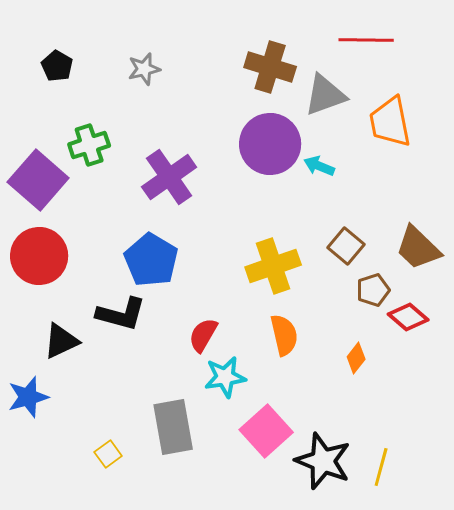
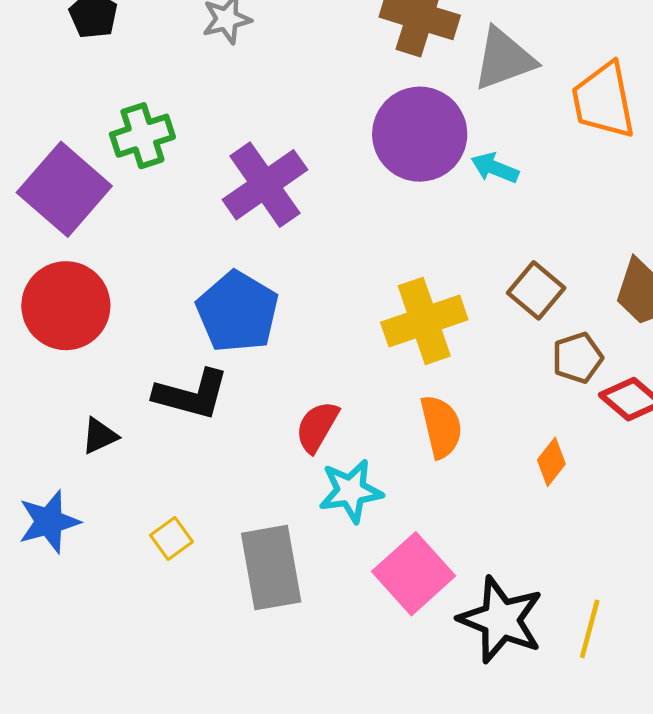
black triangle: (61, 341) -> (100, 436), size x0.7
yellow square: (108, 454) -> (172, 538), moved

